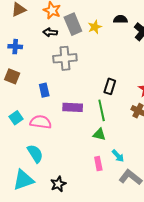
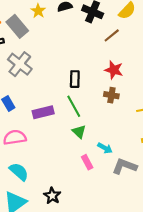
yellow star: (95, 27) -> (38, 11), moved
gray cross: (65, 58) -> (20, 64), turned -30
green triangle: (99, 134) -> (79, 132), turned 48

